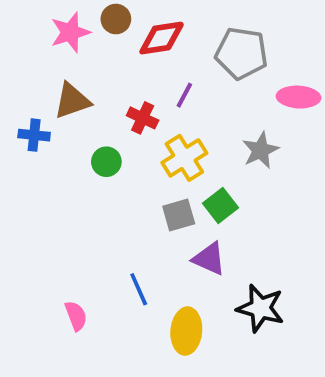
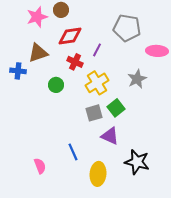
red diamond: (162, 38) -> (70, 36), moved

